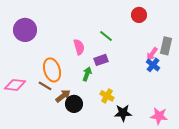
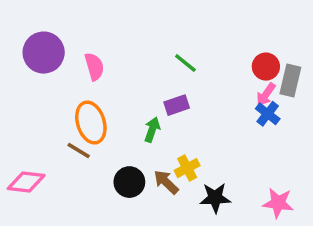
red circle: (139, 15) -> (266, 67), moved
pink semicircle: (79, 47) -> (94, 67), moved
pink diamond: (15, 85) -> (26, 182), moved
brown arrow: (63, 96) -> (166, 182), moved, turned -98
yellow cross: (107, 96) -> (187, 168), turned 32

